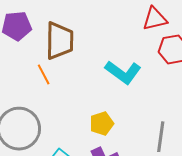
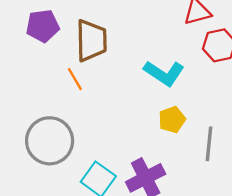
yellow pentagon: (102, 124) -> (172, 120), moved

